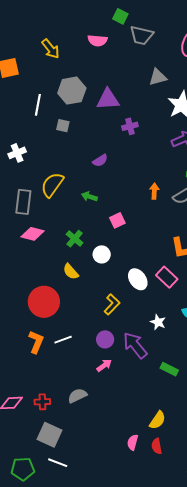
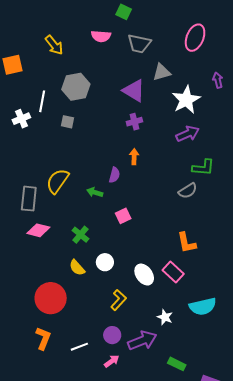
gray trapezoid: (141, 35) -> (139, 44), moved
purple triangle: (108, 99) -> (134, 91), moved, turned 35
white cross: (17, 153) -> (21, 119), moved
purple semicircle: (100, 160) -> (114, 175), moved, turned -42
orange arrow: (154, 191) -> (134, 157), moved
white circle: (102, 254) -> (105, 262), moved
white line: (63, 340) -> (79, 347), moved
purple arrow: (135, 345) -> (142, 341), turned 108

